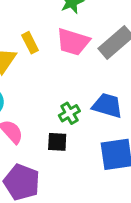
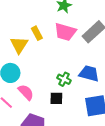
green cross: (69, 113) -> (64, 79), turned -32

